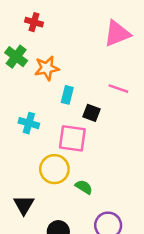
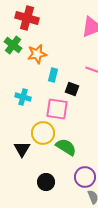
red cross: (34, 22) -> (27, 18), size x1.6
green semicircle: (84, 187) -> (66, 147), size x1.5
black triangle: (24, 205) -> (22, 149), moved

